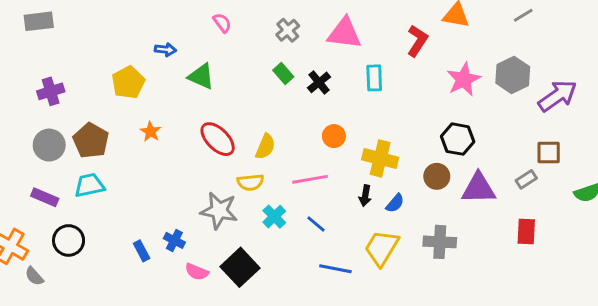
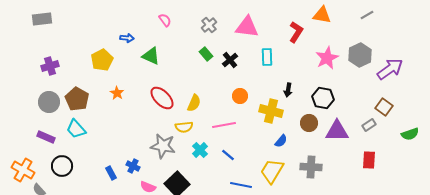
brown square: (549, 152) -> (384, 107), turned 36
cyan trapezoid: (89, 185) -> (76, 129), turned -120
black arrow: (365, 196) -> (288, 90), moved

